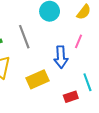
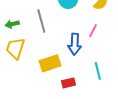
red rectangle: (71, 97) -> (68, 83), moved

